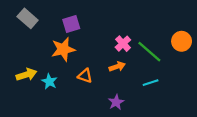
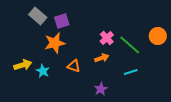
gray rectangle: (28, 18) -> (38, 16), moved

